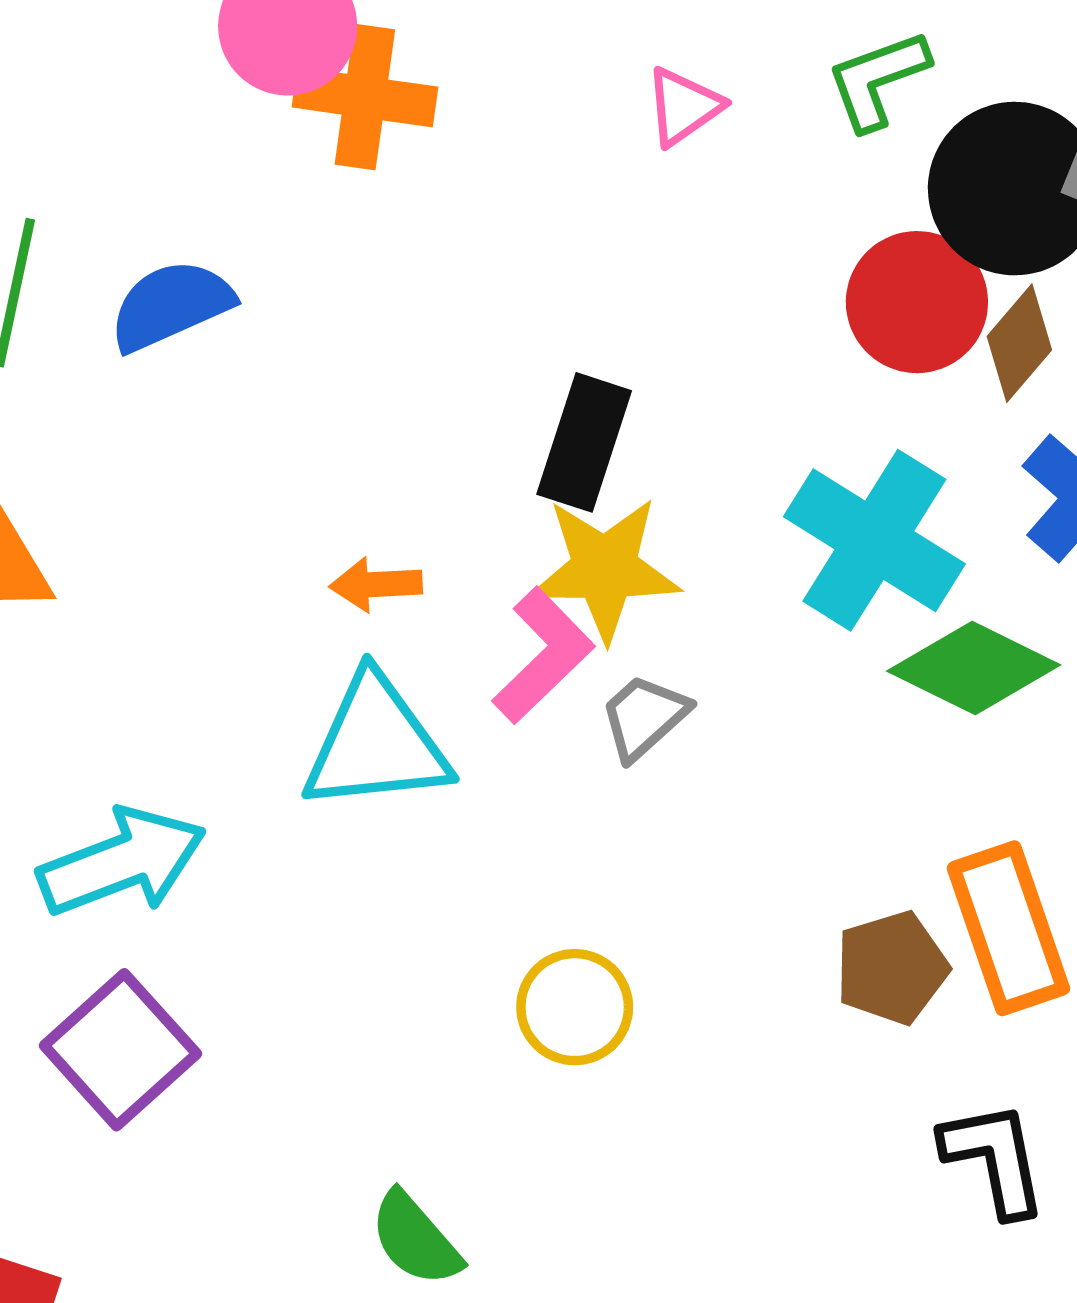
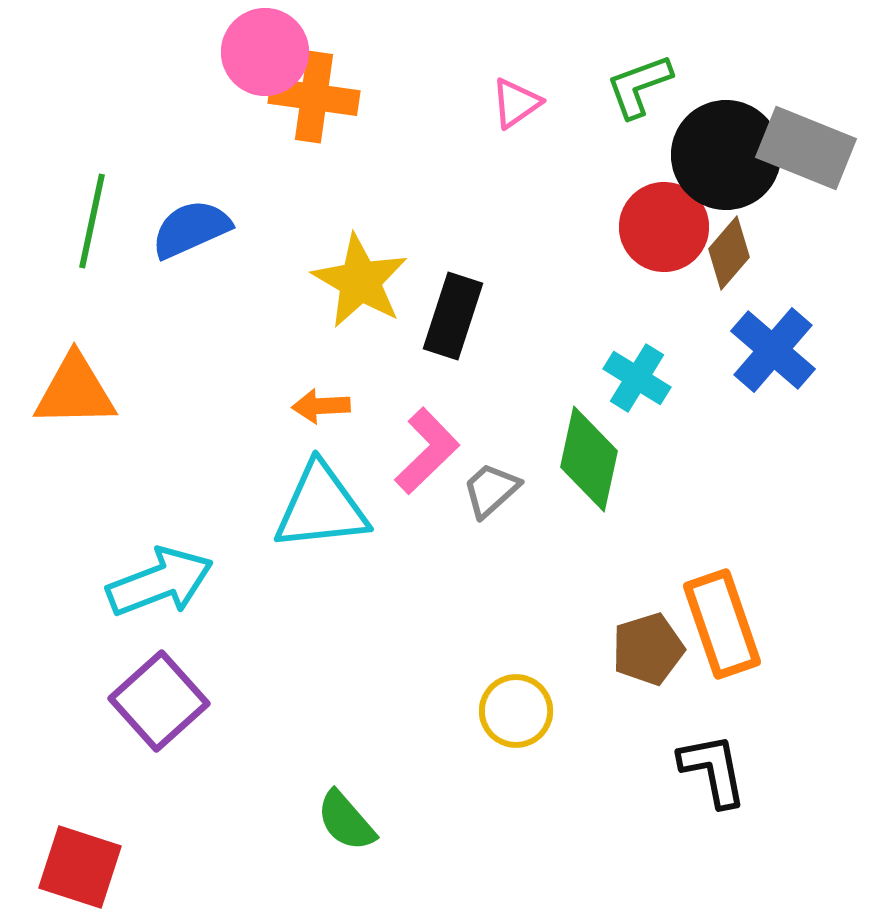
cyan cross: (874, 540) -> (637, 378), size x0.6
yellow star: (605, 569) -> (360, 281), moved, turned 30
green diamond: (974, 668) -> (589, 459), moved, turned 76
yellow circle: (575, 1007) -> (516, 711), moved

